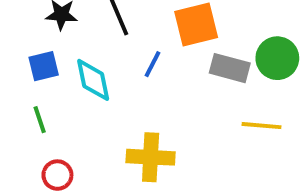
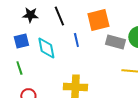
blue line: (153, 64) -> (76, 40), turned -40

